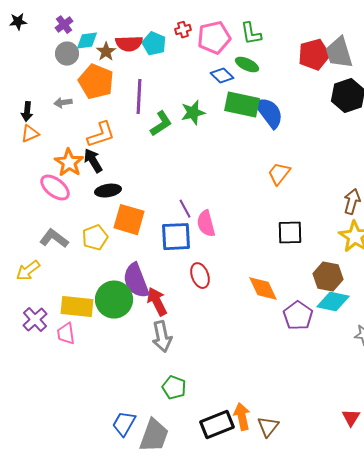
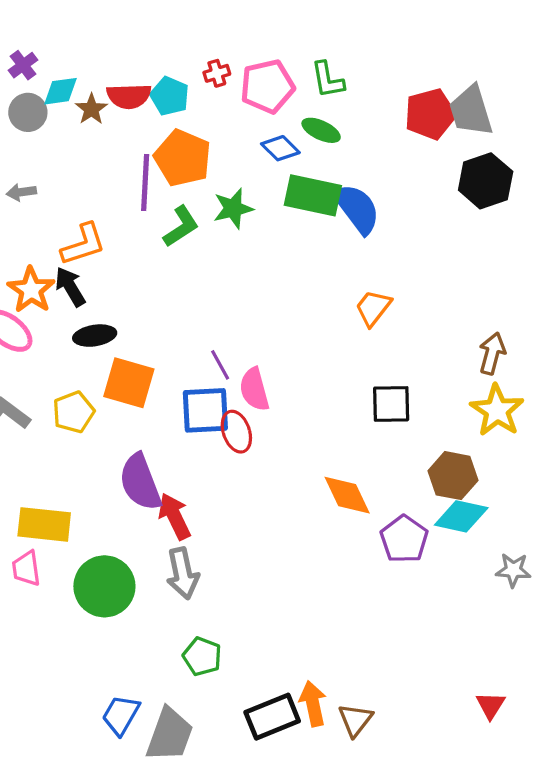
orange pentagon: (96, 82) -> (183, 158), moved
red ellipse: (200, 276) -> (236, 432), moved
green circle: (114, 300) -> (104, 586), moved

